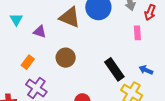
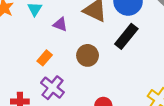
black rectangle: (114, 69) -> (126, 36), moved, turned 70

